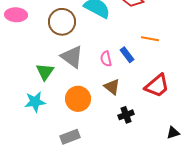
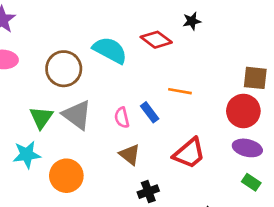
green triangle: (45, 72) -> (41, 118), moved
orange circle: (78, 99) -> (66, 176), moved
cyan star: (35, 102) -> (27, 155), moved

